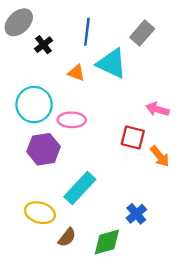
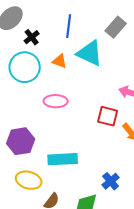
cyan circle: (34, 105) -> (25, 67), moved
purple hexagon: (43, 149) -> (21, 141), moved
cyan rectangle: (80, 188) -> (63, 159), turned 44

